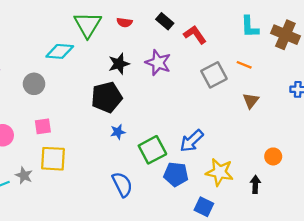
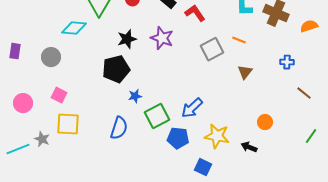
pink square: (43, 126) -> (59, 95), turned 35
blue star: (118, 132) -> (135, 96), moved
blue semicircle: (122, 184) -> (119, 128), moved, turned 45
black arrow: (255, 184) -> (249, 147), turned -70

